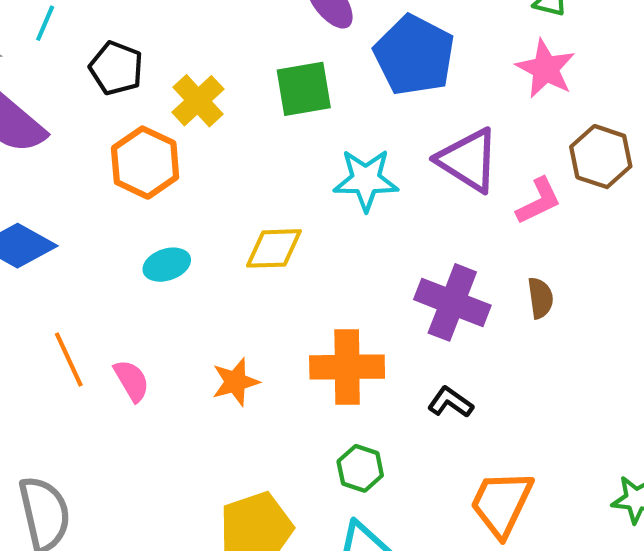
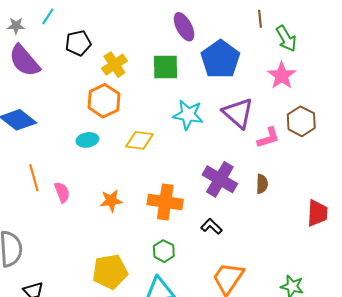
black pentagon: (116, 68) -> (78, 43), turned 30
orange hexagon: (145, 163) -> (104, 101), moved

